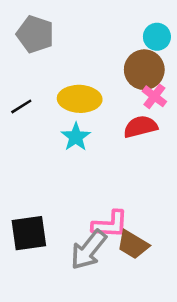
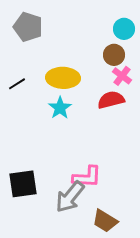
brown circle: (144, 70) -> (114, 55), size x0.7
brown trapezoid: (133, 245) -> (105, 221), moved

